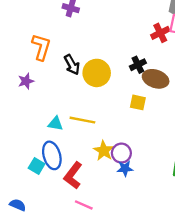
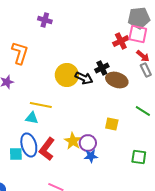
black arrow: (72, 65) -> (84, 78), moved, turned -36
yellow square: (138, 102) -> (112, 124), moved
yellow line: (82, 120) -> (41, 105), moved
cyan square: (37, 166) -> (16, 154), turned -32
red L-shape: (73, 175) -> (47, 149), moved

